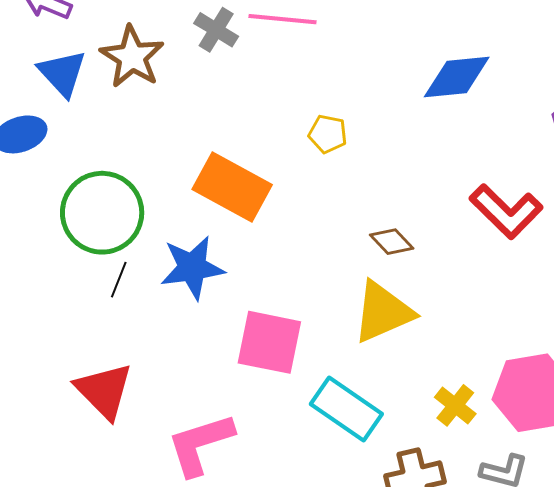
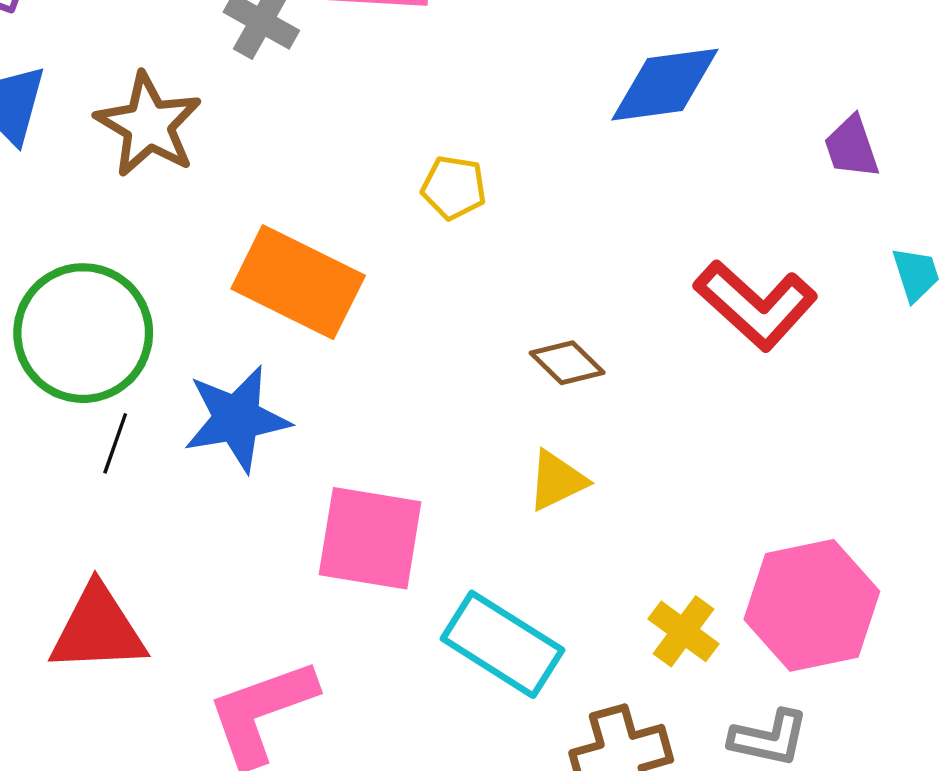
brown star: (132, 57) -> (149, 125), moved
yellow triangle: (383, 312) -> (557, 481), size x0.6
red triangle: (104, 391) -> (98, 629), turned -46

